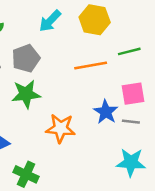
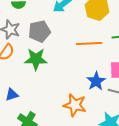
orange star: (61, 128) -> (75, 105), moved

